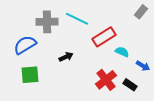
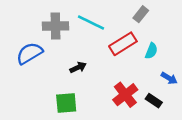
gray rectangle: (141, 12) -> (141, 14), moved
cyan semicircle: (122, 52) -> (151, 51), moved, turned 88
green square: (30, 75) -> (66, 103), moved

